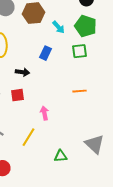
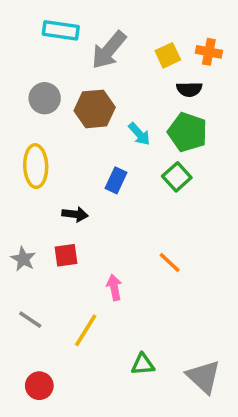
green square: (80, 51) -> (177, 177), turned -35
orange line: (80, 91) -> (170, 262), moved, turned 48
gray triangle: (94, 144) -> (204, 377), moved

